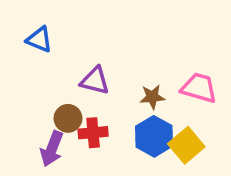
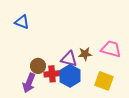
purple triangle: (95, 81) -> (69, 59), moved
blue hexagon: (154, 136) -> (70, 76), moved
yellow square: (186, 145) -> (104, 81), turned -30

